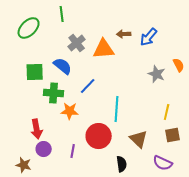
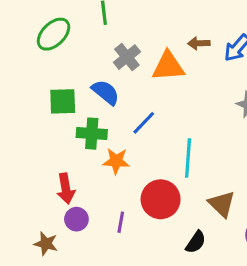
black semicircle: (122, 164) -> (196, 242), turned 42

